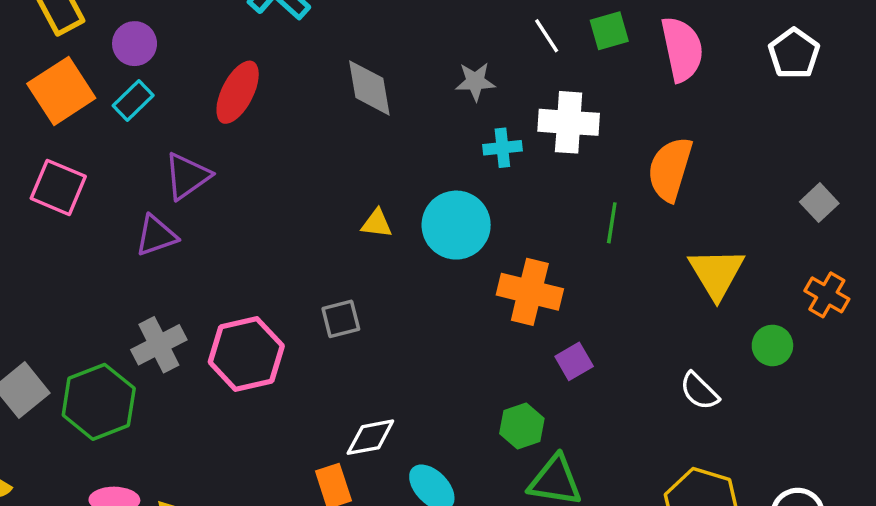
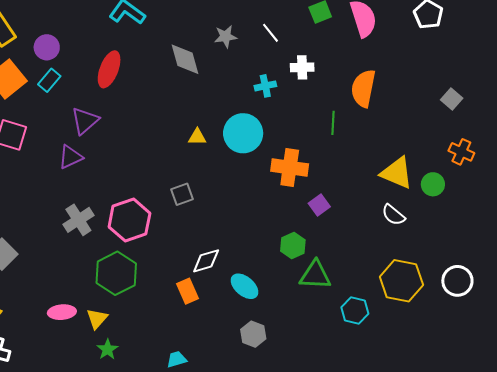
white line: (547, 36) -> (271, 33), moved
gray star: (475, 81) -> (226, 37), moved
white cross: (569, 122) -> (302, 67), size x0.7
yellow triangle: (716, 273) -> (397, 173), moved, turned -30
green hexagon: (99, 402) -> (116, 273), moved

